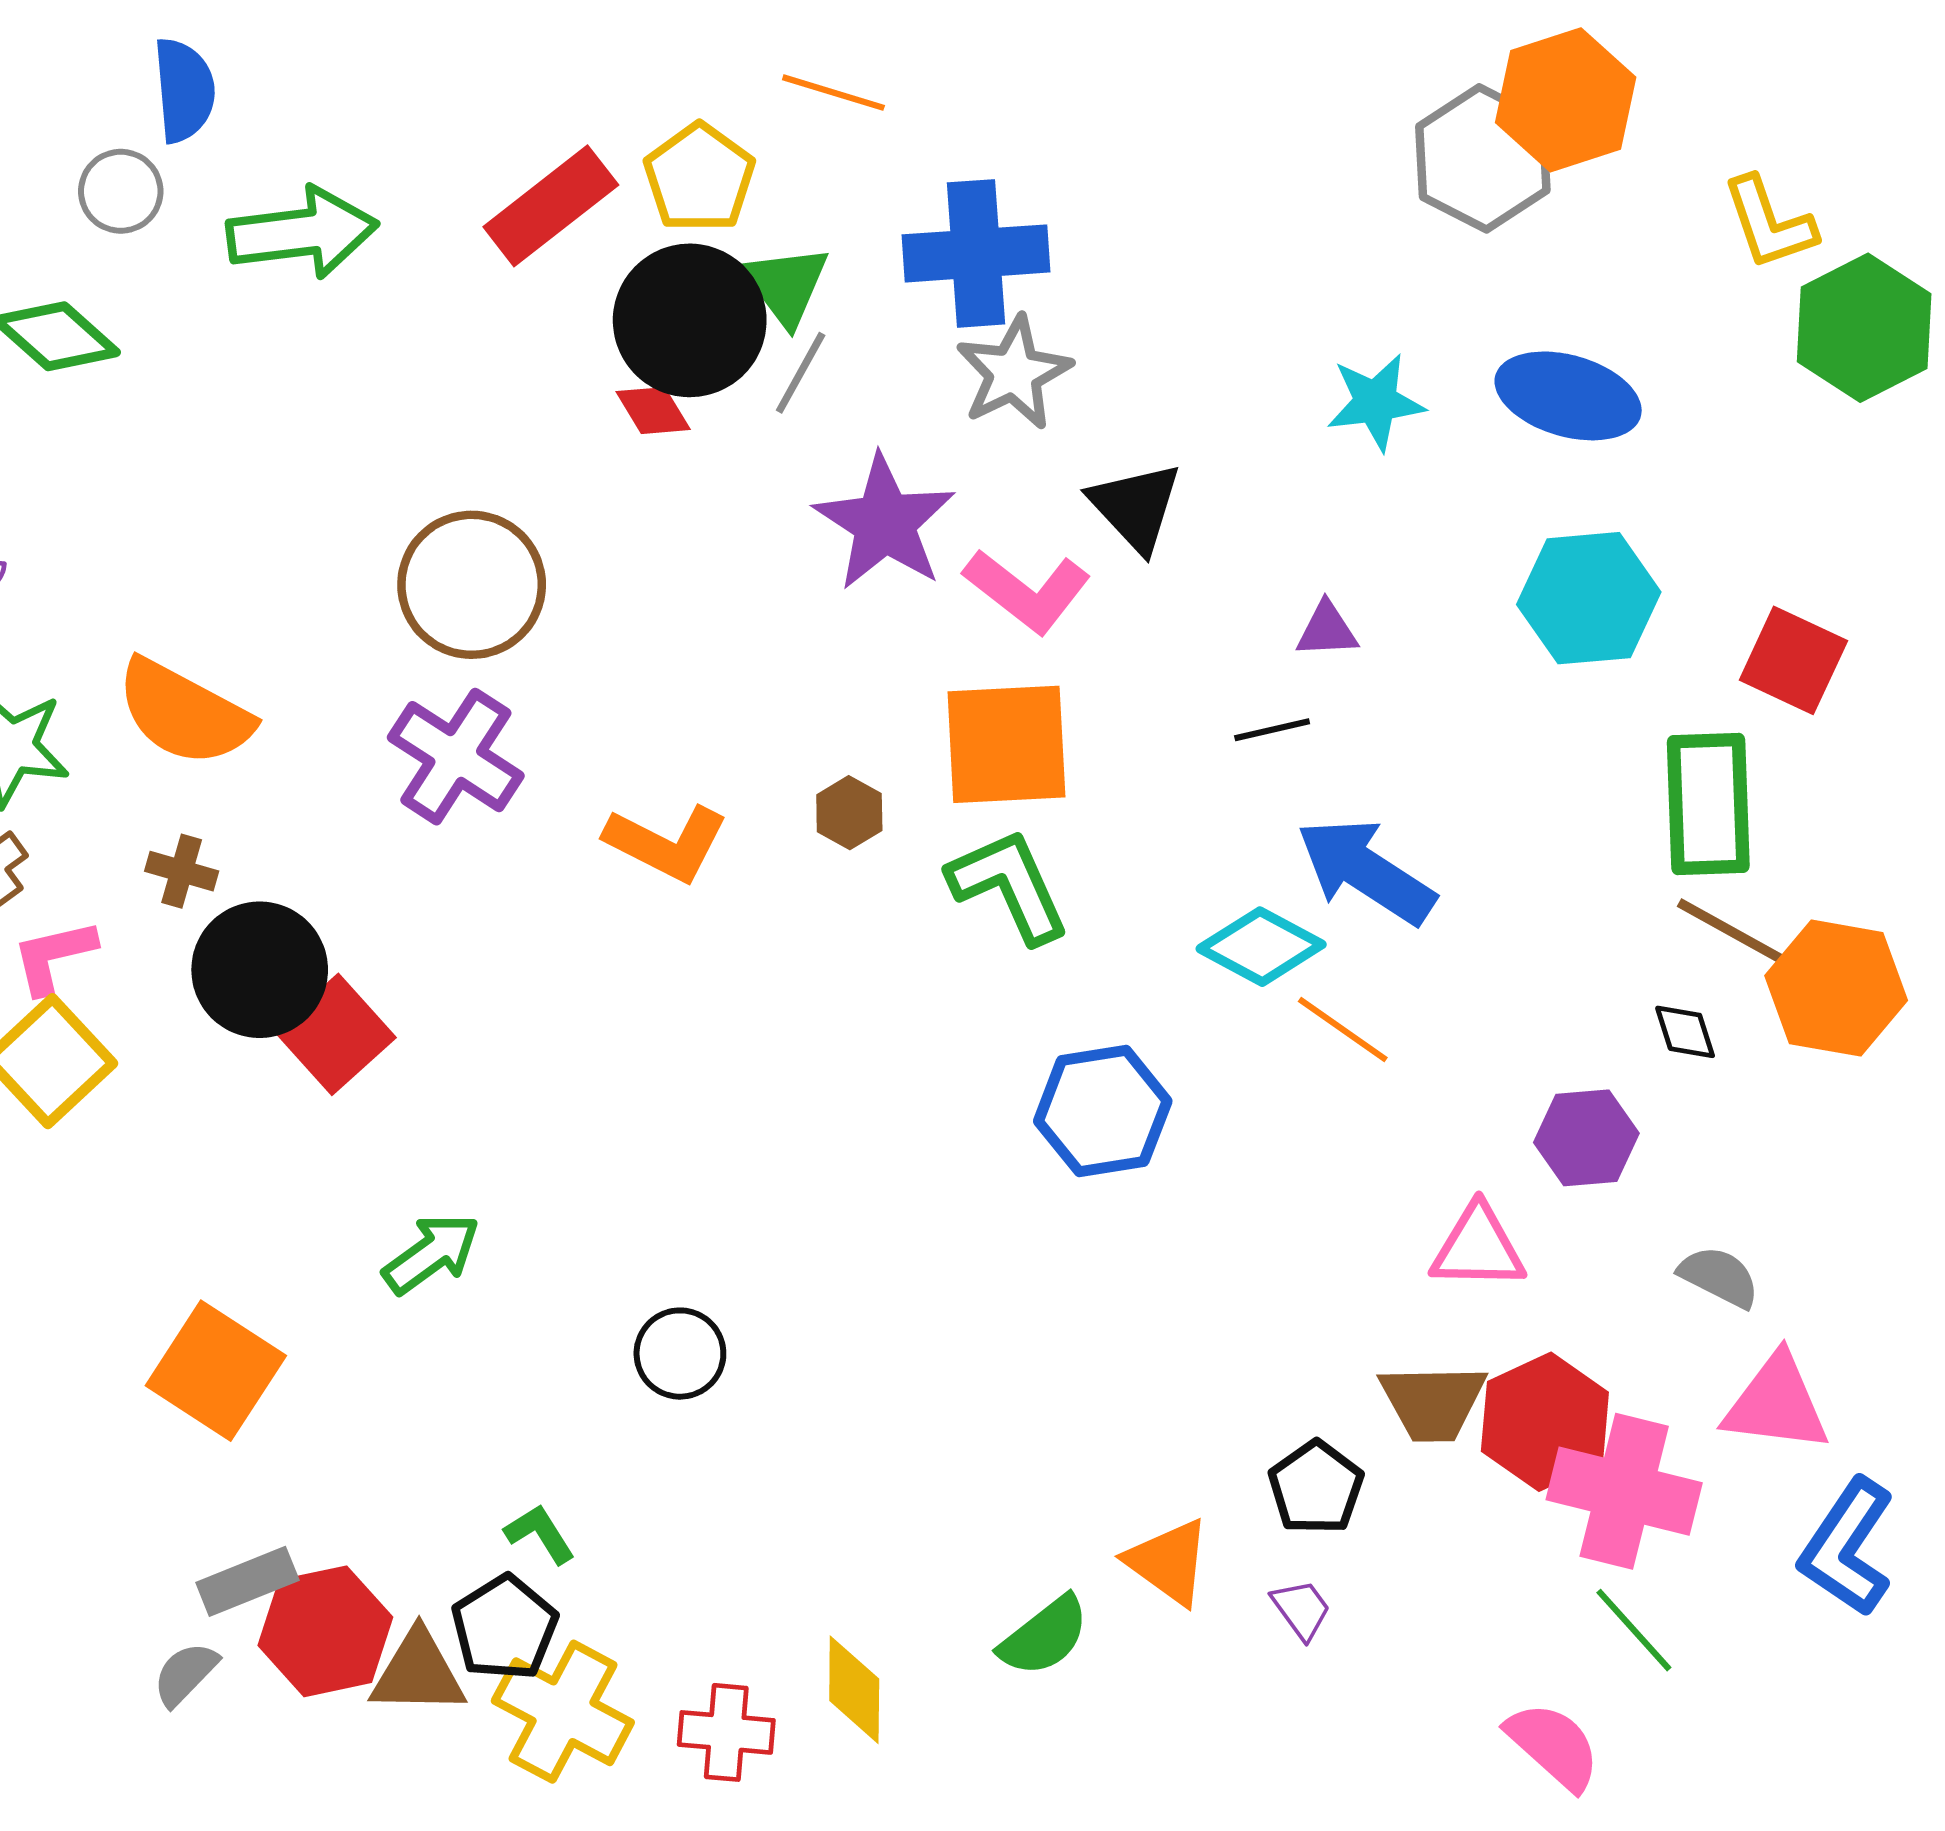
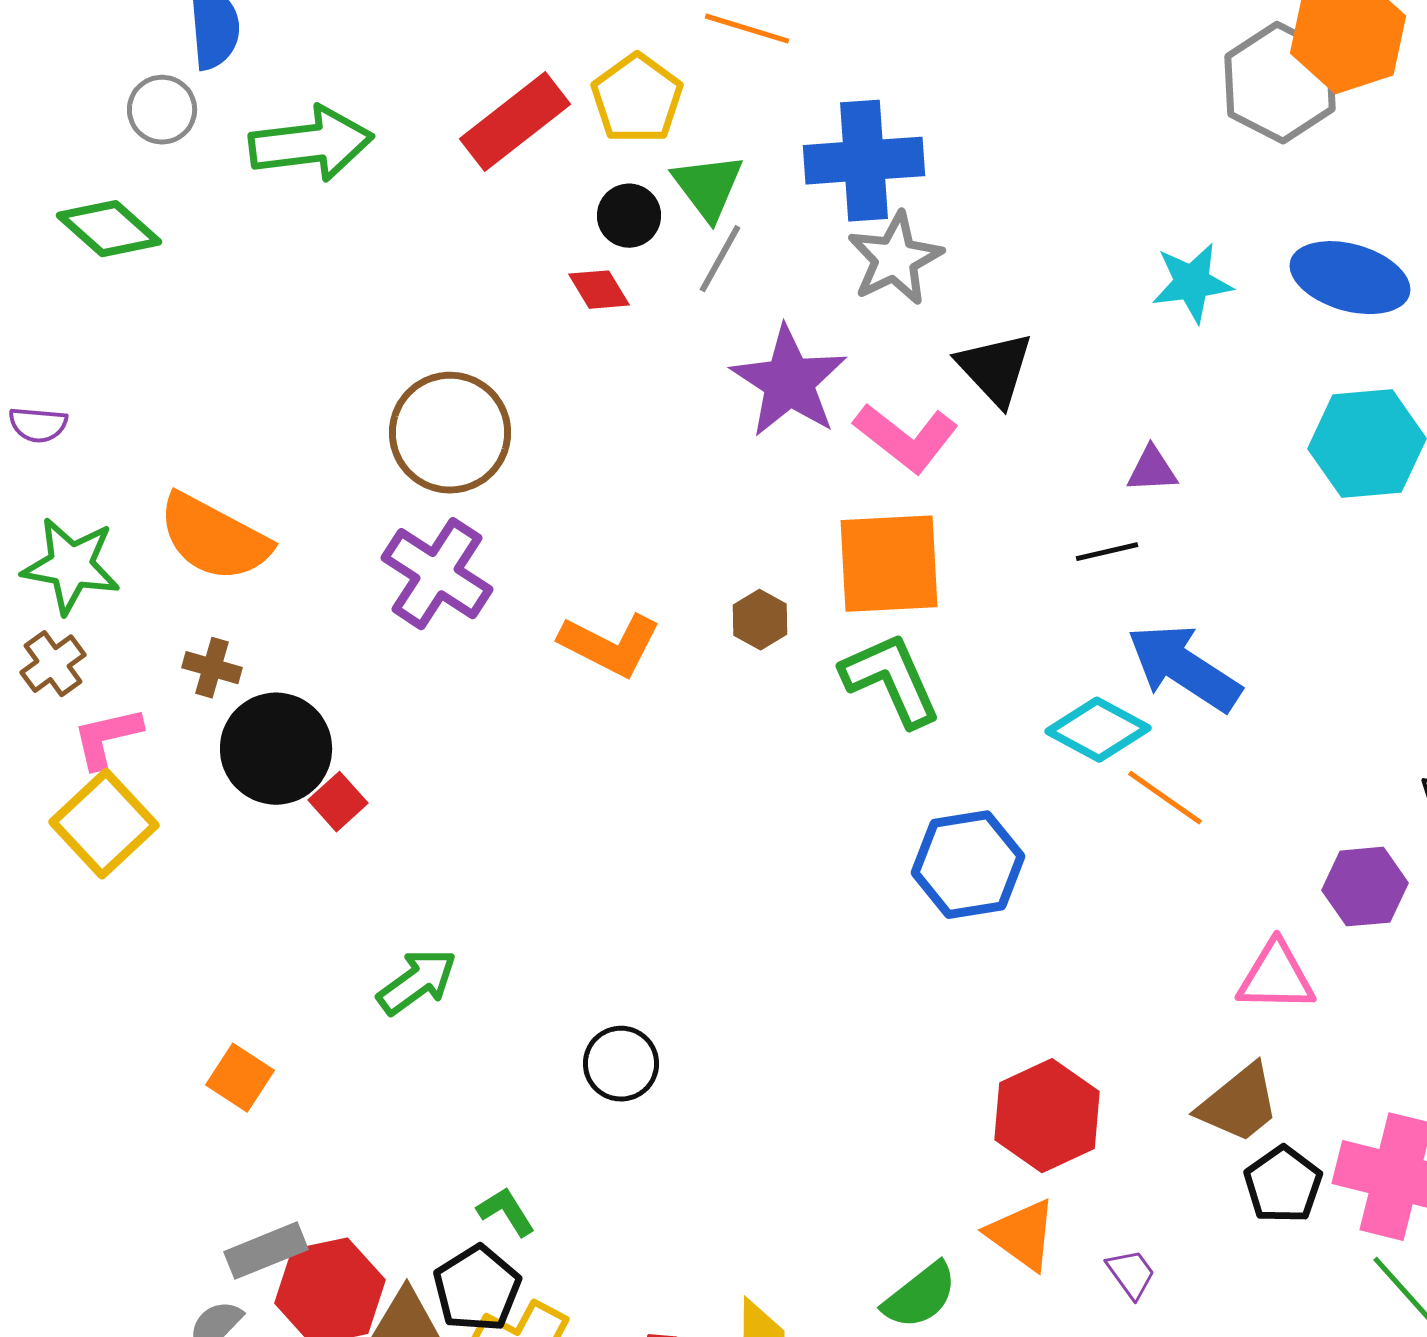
black circle: (690, 320) -> (629, 216), size x0.5
red square: (335, 1034) -> (338, 802), size x0.6
orange square: (216, 1371) -> (240, 1078), size x0.6
brown trapezoid: (1433, 1402) -> (1239, 1104), turned -38
red hexagon: (1545, 1422) -> (1047, 1116), moved
black pentagon: (1316, 1488) -> (1283, 1185), moved

